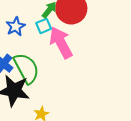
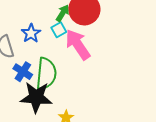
green semicircle: (26, 68) -> (46, 74), turned 40

